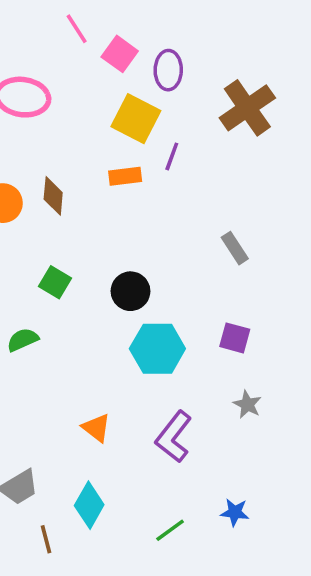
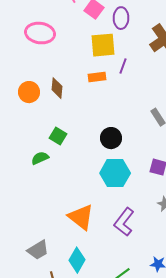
yellow square: (136, 119) -> (103, 45), turned -32
black circle: (130, 291) -> (111, 138), moved
green semicircle: (23, 340) -> (40, 158), moved
orange triangle: (96, 428) -> (81, 217), size x1.6

